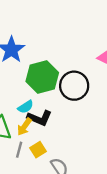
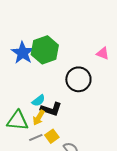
green hexagon: (42, 77) -> (45, 50), moved
gray line: (19, 150) -> (36, 137), turned 56

